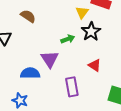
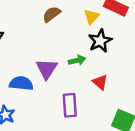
brown semicircle: (28, 16) -> (52, 14), moved, turned -77
green arrow: (68, 39) -> (77, 60), moved

